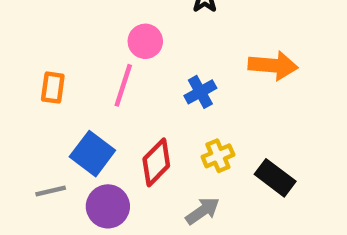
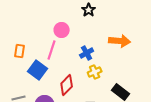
blue square: (92, 154) -> (38, 70), moved
yellow cross: (218, 156) -> (95, 72), moved

